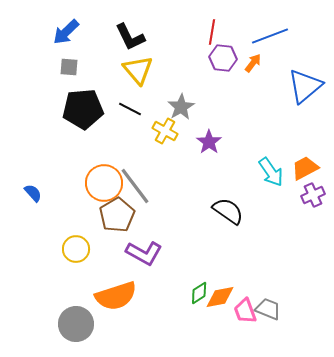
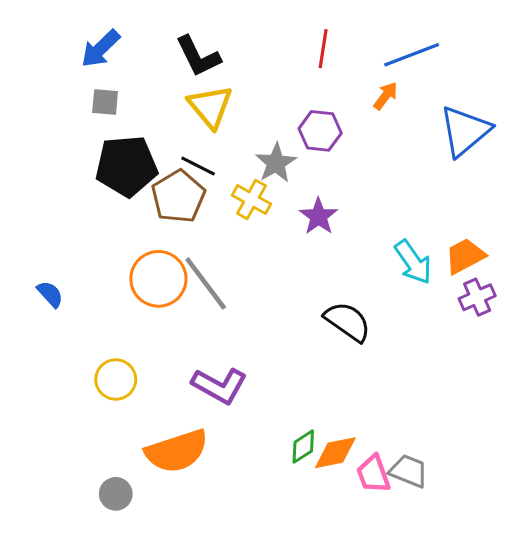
purple hexagon: (223, 58) -> (320, 131), moved
brown pentagon: (117, 215) -> (178, 197), moved
gray circle: (76, 324) -> (116, 494), size x0.6

